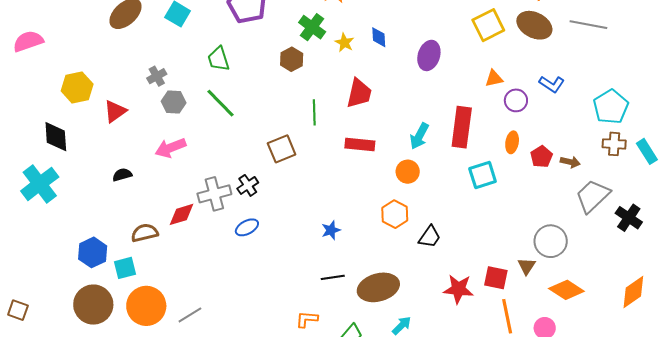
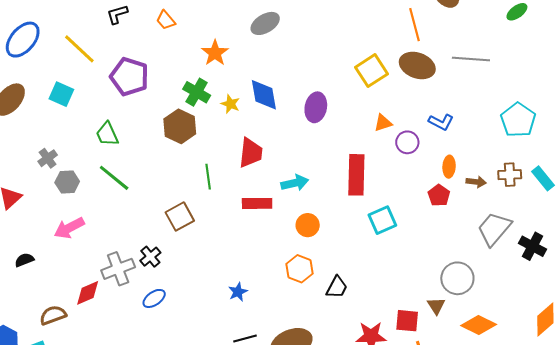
blue diamond: (379, 37) -> (264, 95), size x1.6
brown hexagon: (292, 59) -> (180, 126), size x1.4
cyan pentagon: (611, 107) -> (518, 120), moved
cyan arrow: (419, 136) -> (295, 183), moved, turned -124
orange ellipse: (512, 142) -> (449, 167), moved
brown arrow: (570, 162) -> (476, 182), moved

